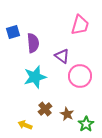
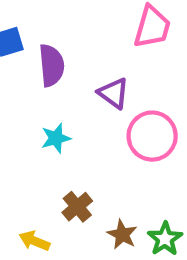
cyan star: (35, 77) -> (56, 138), size x0.6
brown star: (67, 114) -> (122, 234), moved

